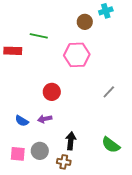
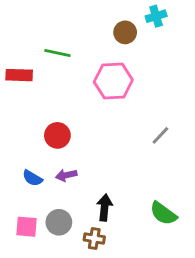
red circle: (52, 92) -> (57, 135), moved

